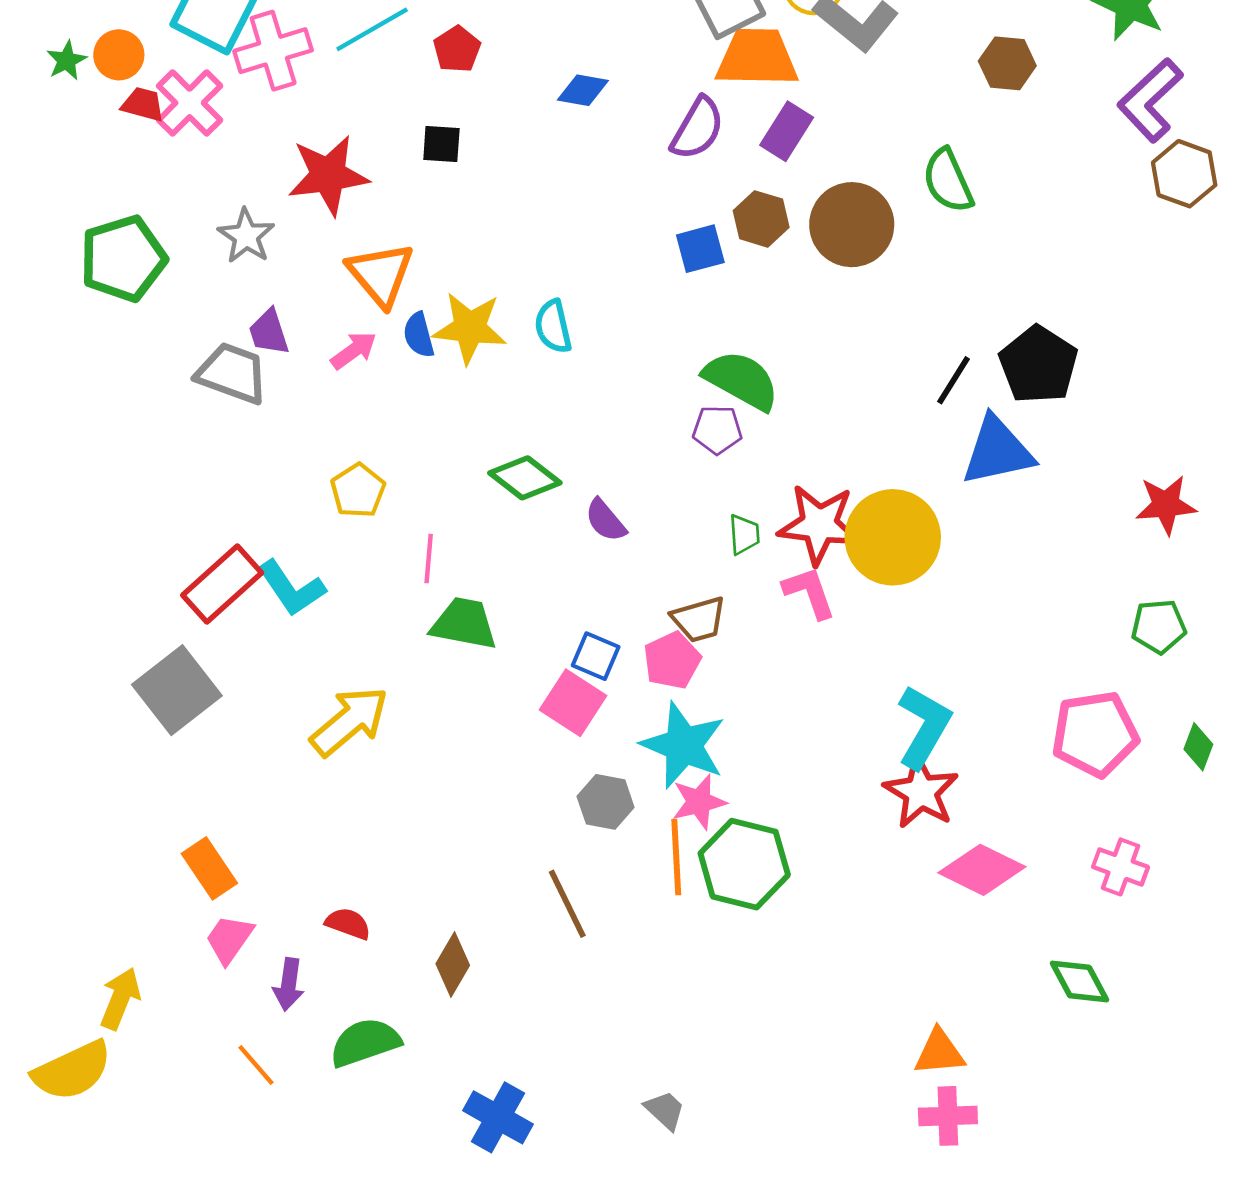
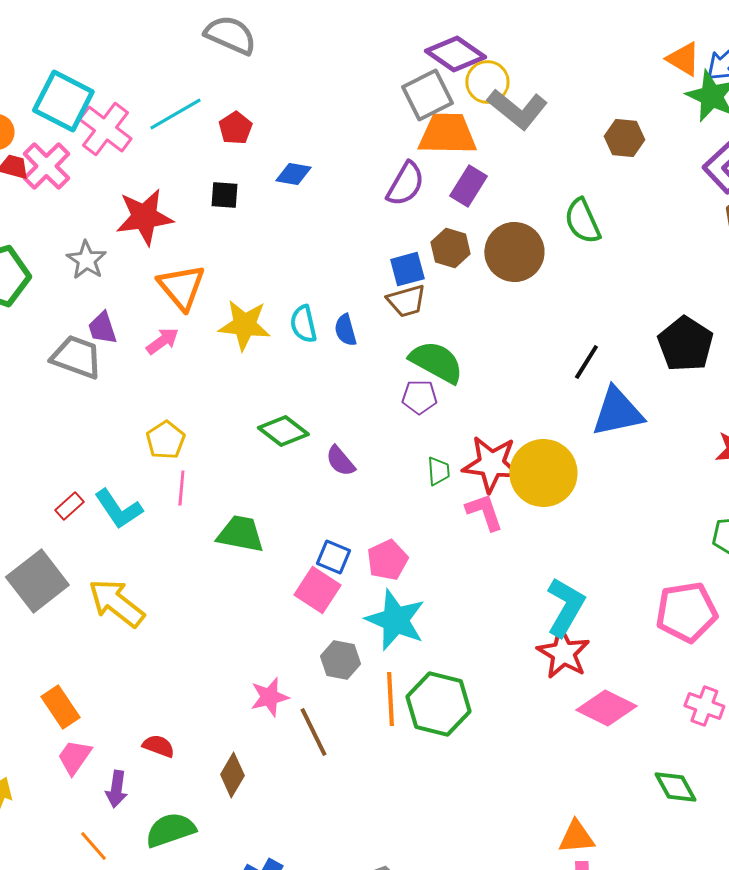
pink cross: (273, 51) -> (105, 129), turned -36
blue diamond: (583, 90) -> (293, 174), moved
blue semicircle: (419, 335) -> (345, 330), moved
black pentagon: (1038, 365) -> (685, 344), moved
pink line: (429, 559) -> (181, 488), moved
red rectangle: (222, 584) -> (69, 506), size x0.5
brown trapezoid: (699, 619) -> (406, 301), moved
yellow arrow: (349, 721) -> (116, 603), moved, turned -102
pink star: (699, 802) -> (269, 697), moved

